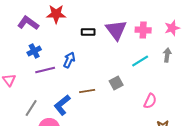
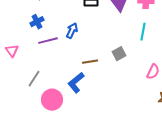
cyan line: (140, 61) -> (143, 32), turned -48
blue L-shape: (62, 105) -> (76, 83), moved

